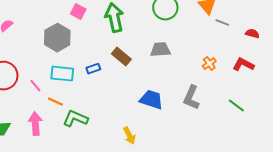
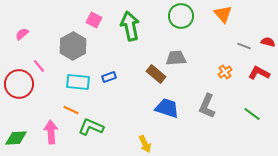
gray line: (222, 23) -> (244, 46), moved
brown rectangle: (121, 57) -> (156, 74), moved
pink line: (35, 86) -> (39, 66), moved

